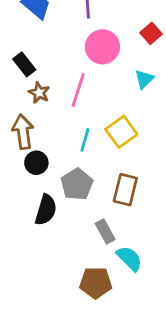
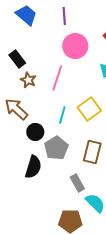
brown arrow: (23, 132) -> (16, 109), turned -40
black circle: (36, 163) -> (35, 132), moved

